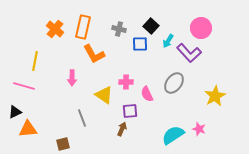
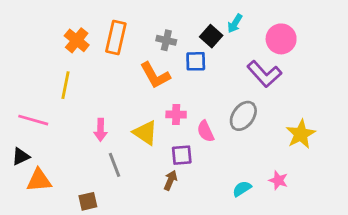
cyan arrow: (168, 41) -> (235, 24), moved
orange L-shape: (94, 54) -> (155, 75), moved
yellow line: (35, 61) -> (66, 85), moved
pink arrow: (72, 78) -> (100, 130), moved
cyan semicircle: (173, 135) -> (242, 189), size x0.6

